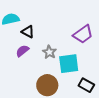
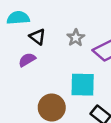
gray star: (49, 52) -> (76, 38), moved

